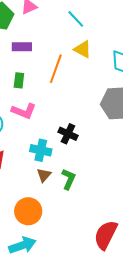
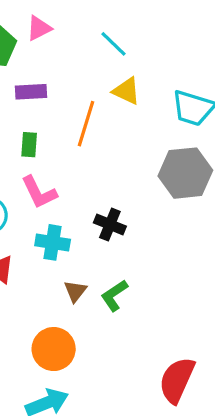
pink L-shape: (24, 111) -> (39, 192), turned 45
cyan cross: (41, 150) -> (53, 242), moved
green L-shape: (69, 179) -> (114, 295), turned -145

